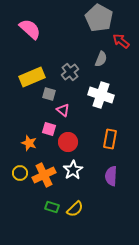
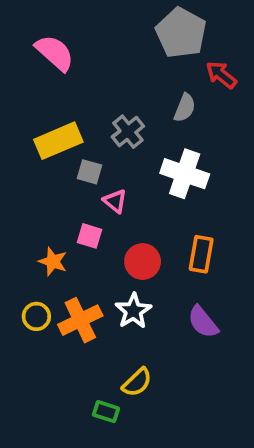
red circle: (68, 142) -> (143, 262), moved
purple semicircle: (111, 176) -> (203, 322), turned -42
green rectangle: (52, 207) -> (106, 412), moved

